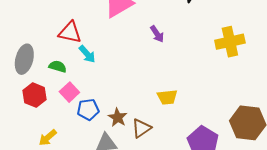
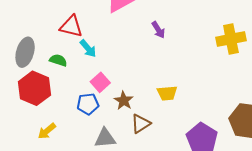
pink square: (69, 92) -> (100, 82), moved
red hexagon: (35, 95) -> (35, 88), size x1.4
brown star: (118, 117) -> (124, 101), moved

